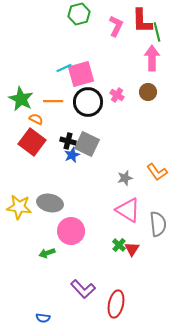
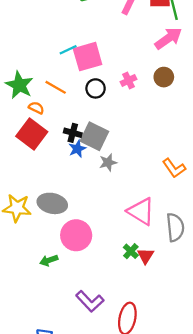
pink arrow: (152, 58) -> (168, 38), turned 55
pink cross: (117, 95) -> (129, 80), turned 32
orange line: (53, 101) -> (56, 87), turned 30
black circle: (88, 102) -> (96, 88), size x0.6
gray star: (125, 178) -> (108, 162), moved

